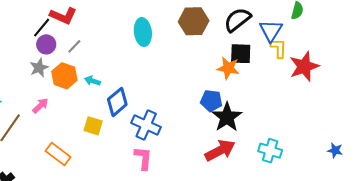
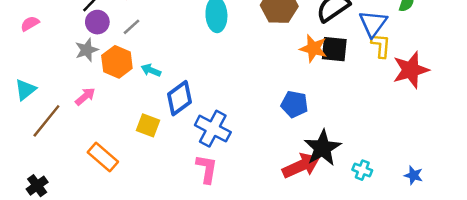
orange star: (228, 68) -> (313, 48), moved
black star: (227, 117) -> (323, 148), moved
blue star: (335, 150) -> (414, 175), moved
cyan cross: (270, 151) -> (362, 170), size x0.7

